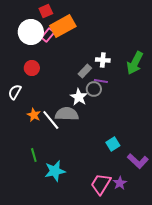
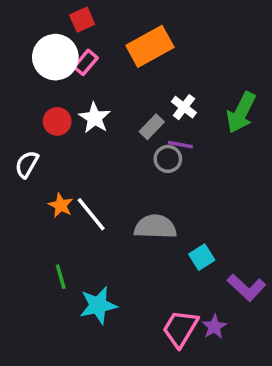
orange rectangle: (63, 26) -> (150, 46), moved
white cross: (103, 60) -> (184, 107), turned 32
white star: (79, 97) -> (95, 118), moved
gray semicircle: (67, 114) -> (155, 227), moved

